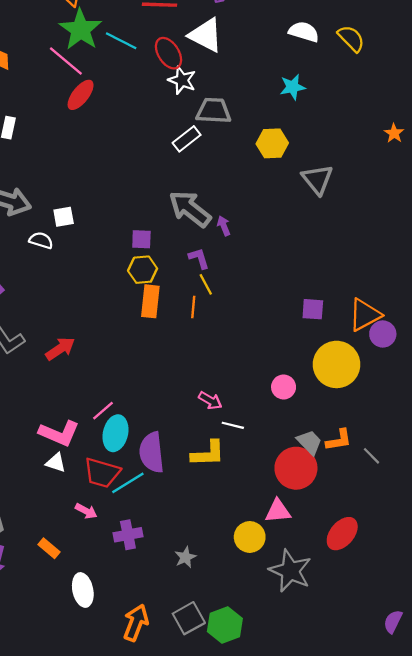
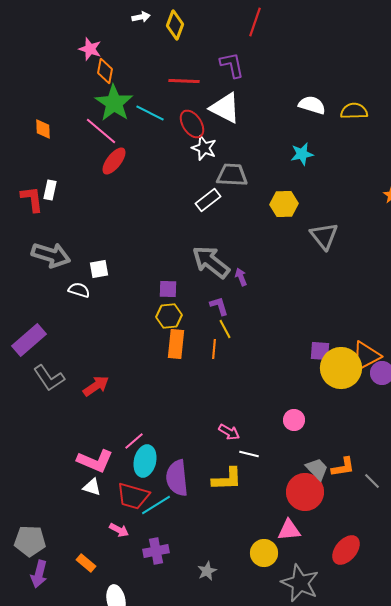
yellow semicircle: (351, 39) -> (354, 111), turned -48
yellow circle: (337, 364) -> (341, 368), moved

